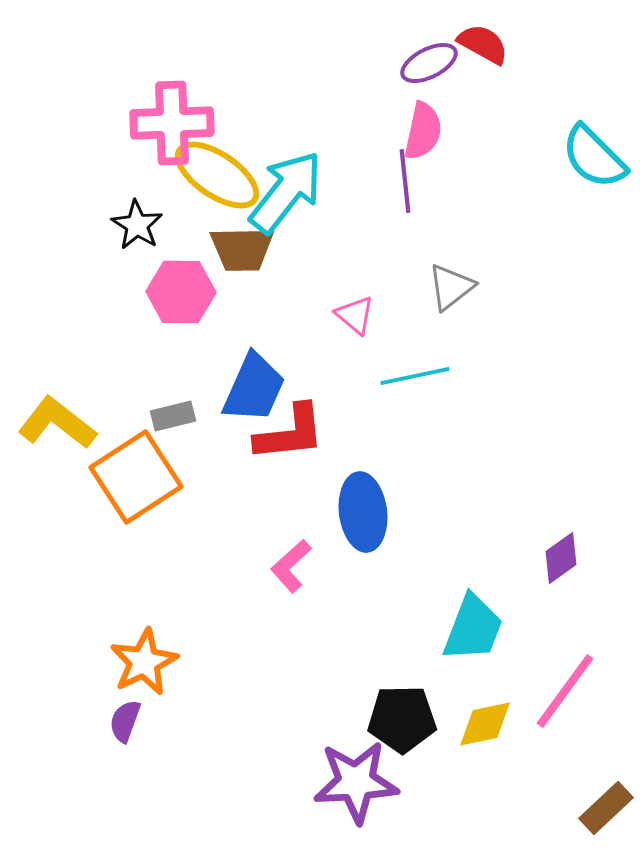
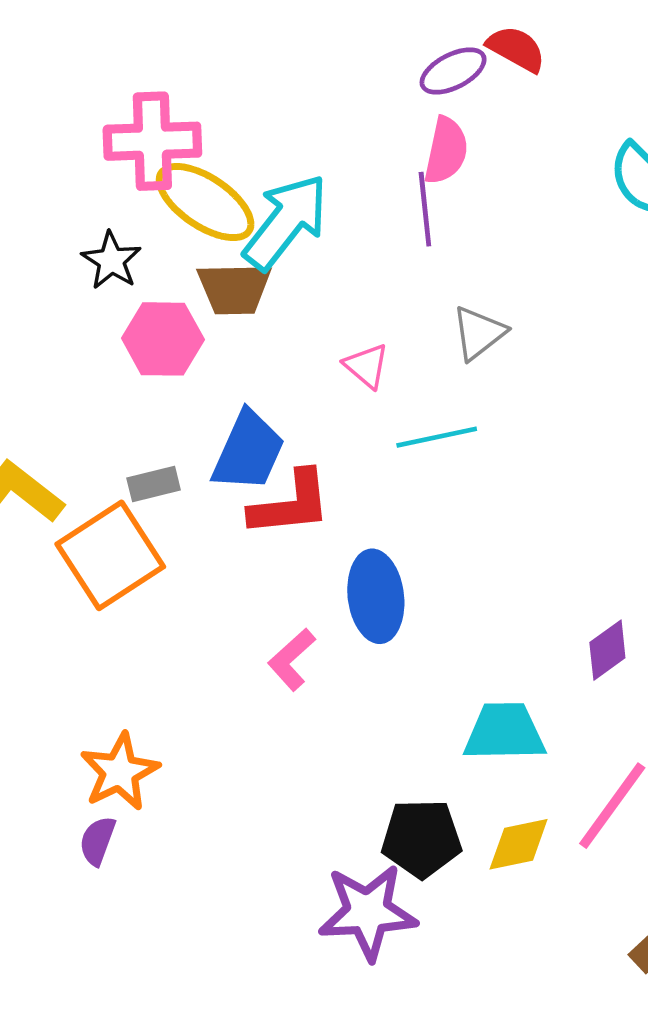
cyan trapezoid: (473, 628) -> (505, 732), turned -112

